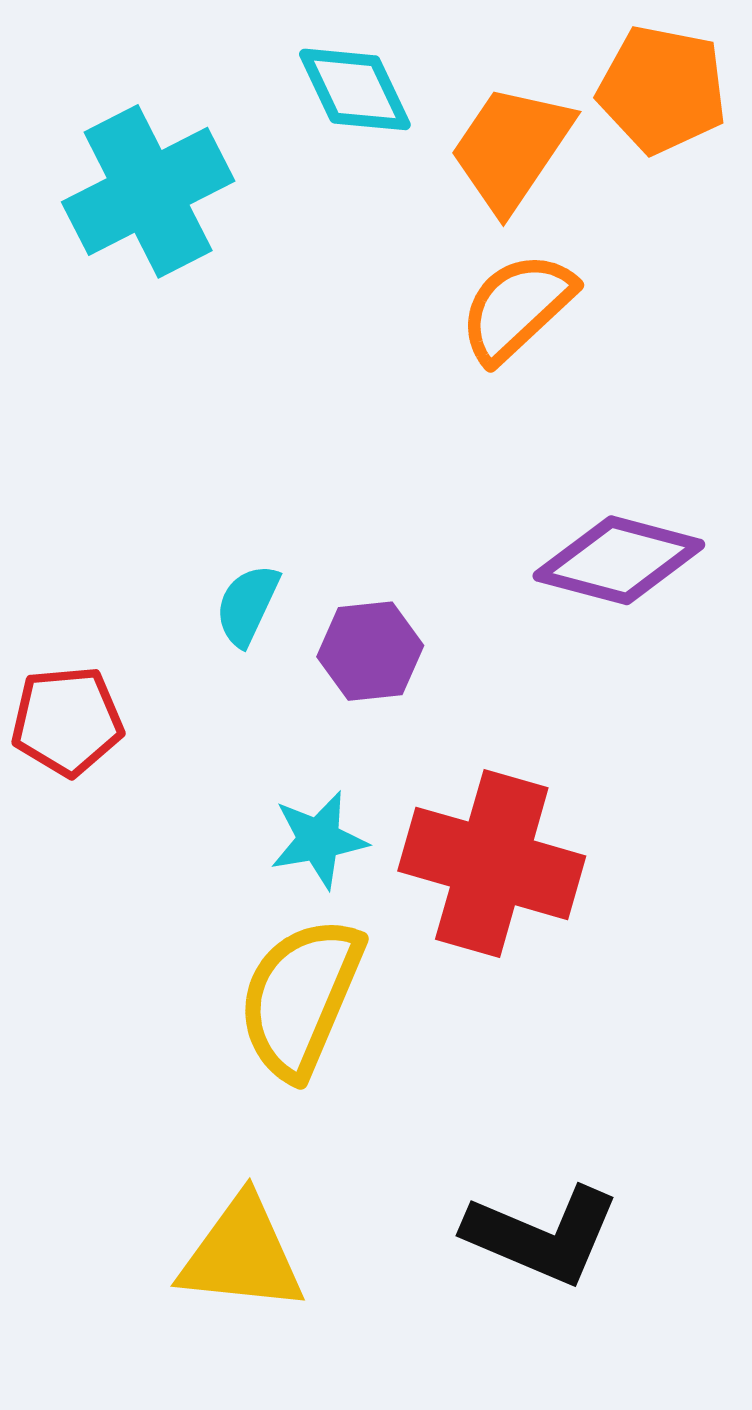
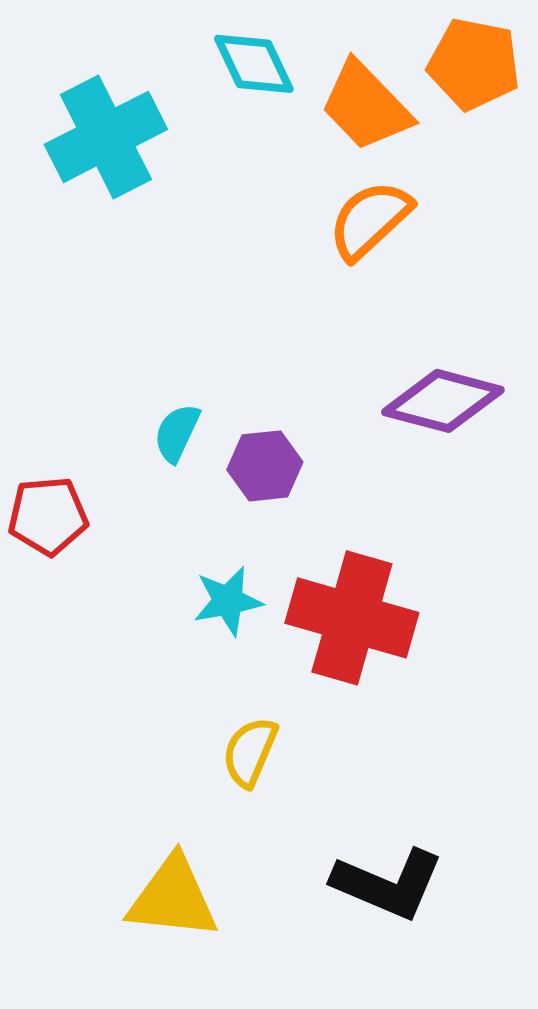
orange trapezoid: (511, 148) -> (366, 106), turned -78
yellow semicircle: (300, 998) -> (250, 752), moved, size x0.6

